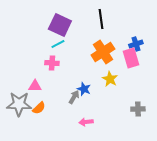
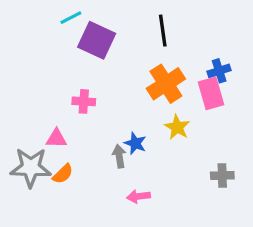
cyan line: (58, 44) -> (71, 18), moved
gray arrow: (74, 97) -> (119, 156), turned -40

